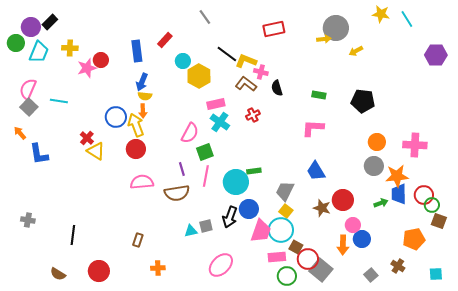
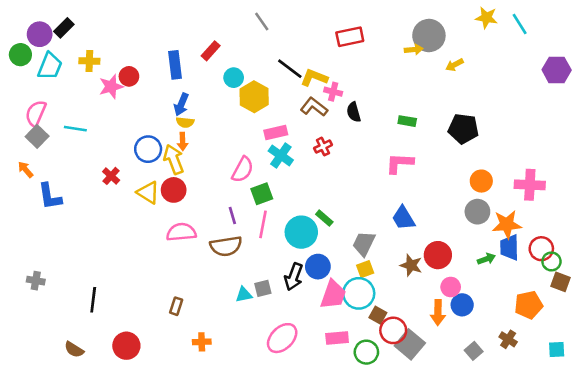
yellow triangle: (96, 151) -> (148, 193), moved
green rectangle: (254, 171) -> (324, 218), turned 48
yellow square: (286, 211) -> (365, 269), turned 32
pink rectangle: (277, 257) -> (337, 338), moved

